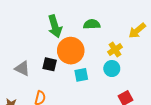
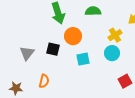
orange circle: (71, 51) -> (73, 36), size x0.7
gray triangle: (22, 69) -> (27, 53), turned 42

